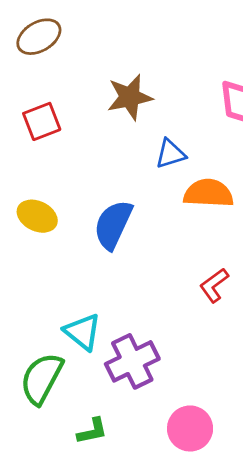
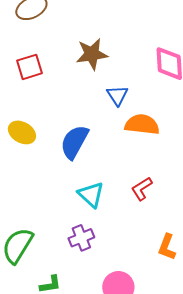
blue triangle: (170, 154) -> (117, 95), turned -50
cyan triangle: (83, 332) -> (91, 194), moved
purple cross: (132, 361) -> (81, 238), size x0.7

